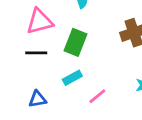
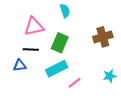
cyan rectangle: (72, 78) -> (57, 69), size x1.5
blue triangle: (37, 99) -> (20, 65), moved

